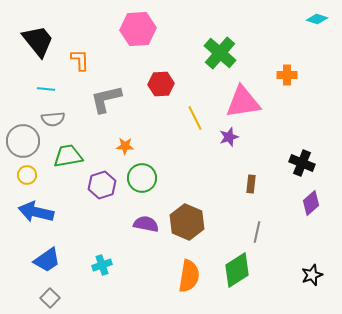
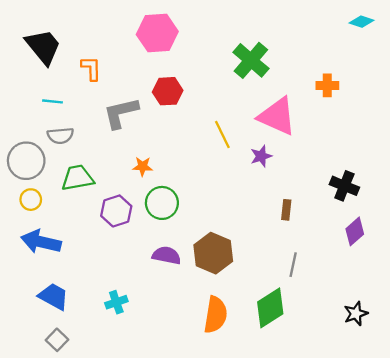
red hexagon: (161, 84) -> (168, 91), moved
pink triangle: (243, 102) -> (277, 116), turned 33
blue trapezoid: (47, 260) -> (54, 296), turned -116

